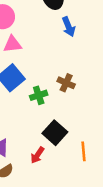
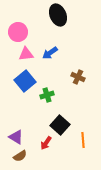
blue arrow: (69, 27) -> (50, 53), moved, turned 77
brown cross: (66, 83) -> (78, 77), moved

